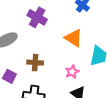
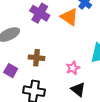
orange triangle: (74, 38) -> (69, 17), moved

